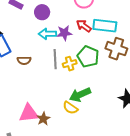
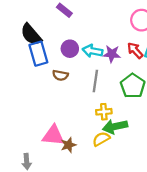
purple circle: (42, 12) -> (70, 49), moved
yellow cross: (70, 64) -> (104, 112), moved
yellow semicircle: (70, 108) -> (101, 139), turned 105

